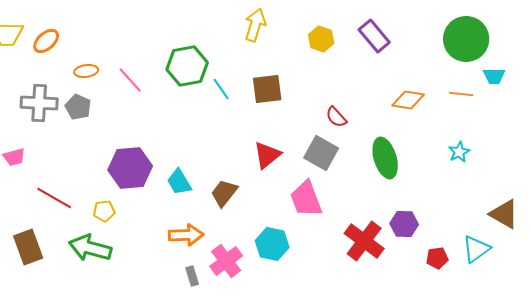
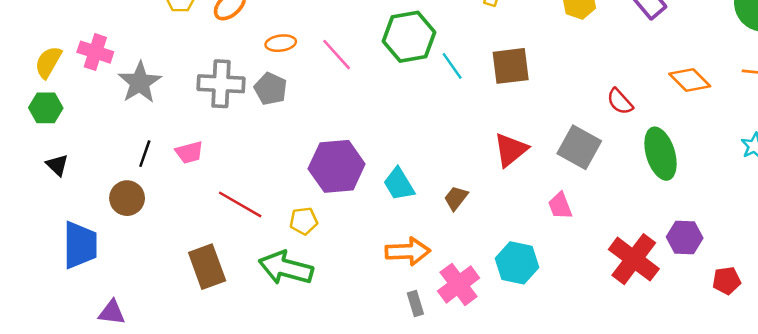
orange diamond: (408, 100) -> (690, 80), turned 36
red semicircle: (336, 117) -> (620, 102), moved
brown trapezoid: (224, 193) -> (456, 198), size x0.7
pink trapezoid: (306, 199) -> (560, 206), size x0.6

